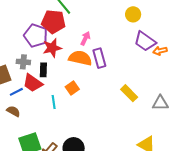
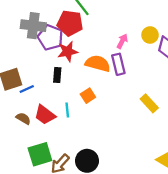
yellow circle: (133, 14) -> (150, 35), moved
pink arrow: (85, 38) -> (122, 41), moved
gray cross: (23, 62) -> (33, 26), moved, size x1.6
red trapezoid: (33, 83) -> (45, 115), moved
blue line: (16, 92) -> (27, 89), moved

